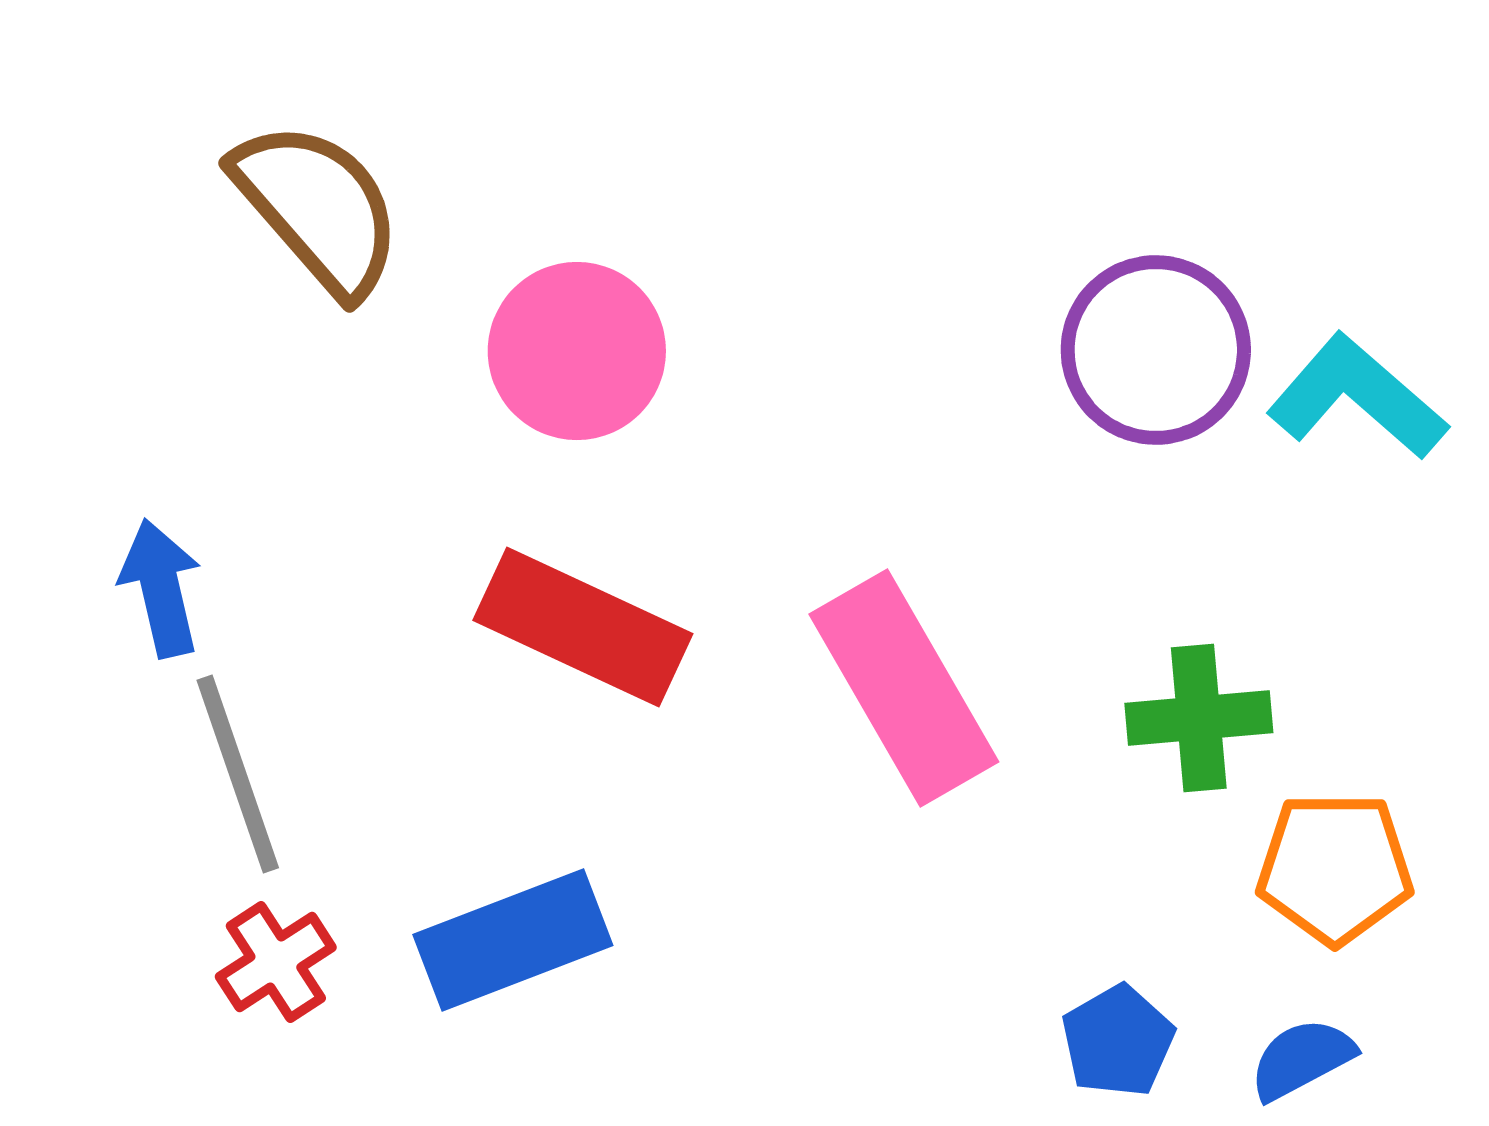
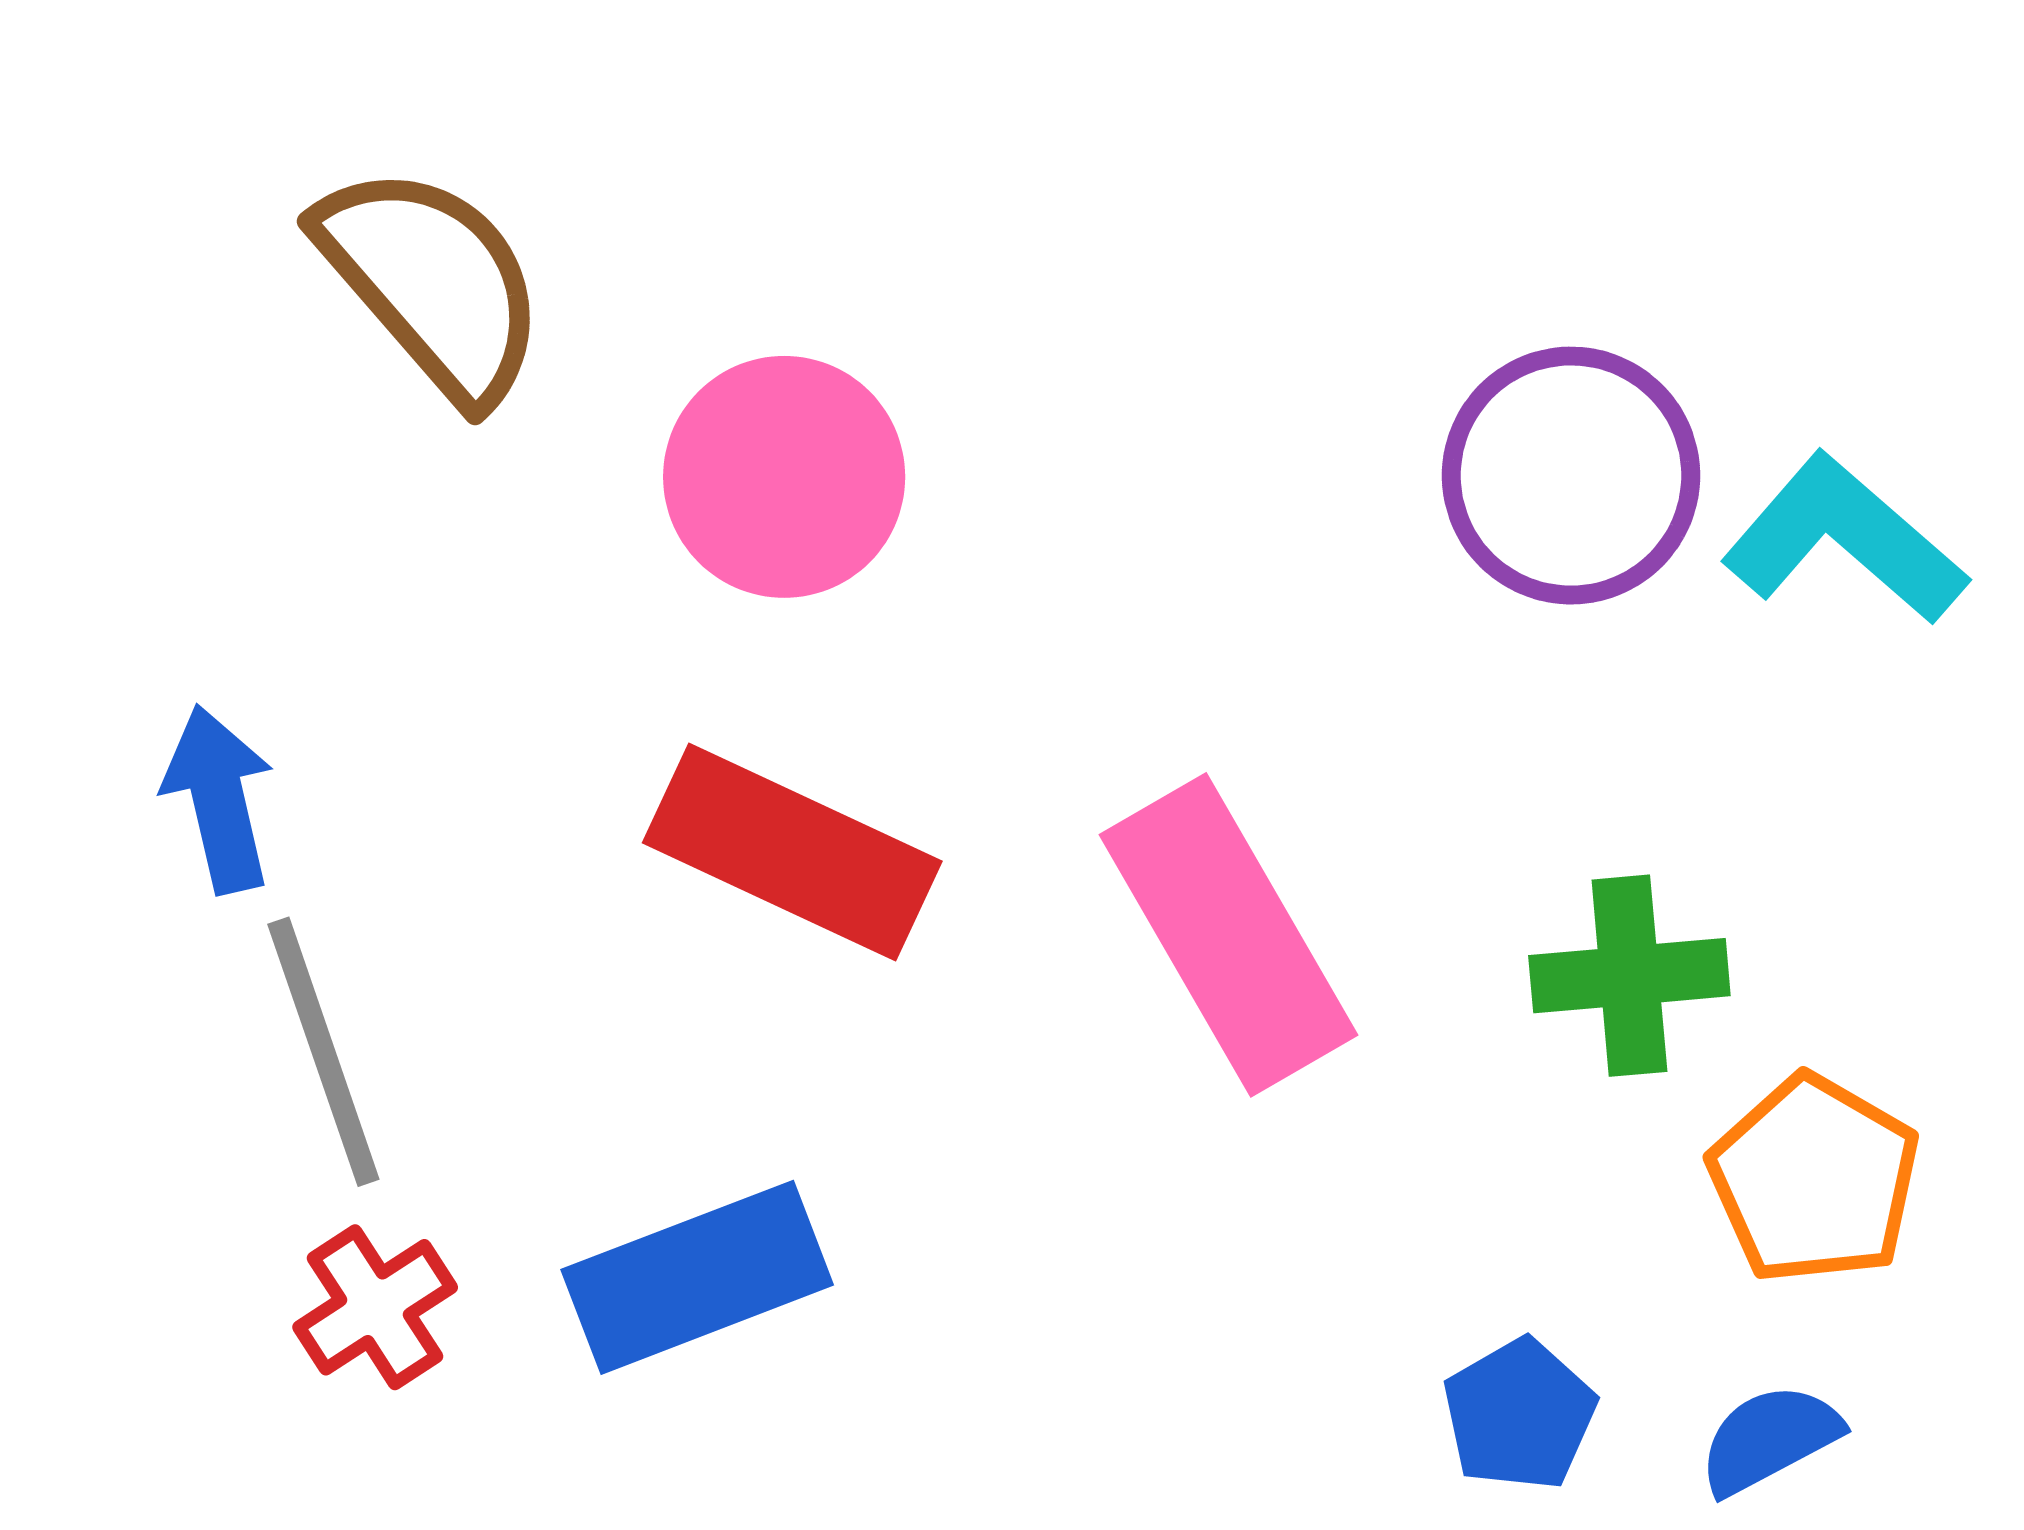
orange pentagon: (1335, 868) -> (1814, 1179), turned 30

